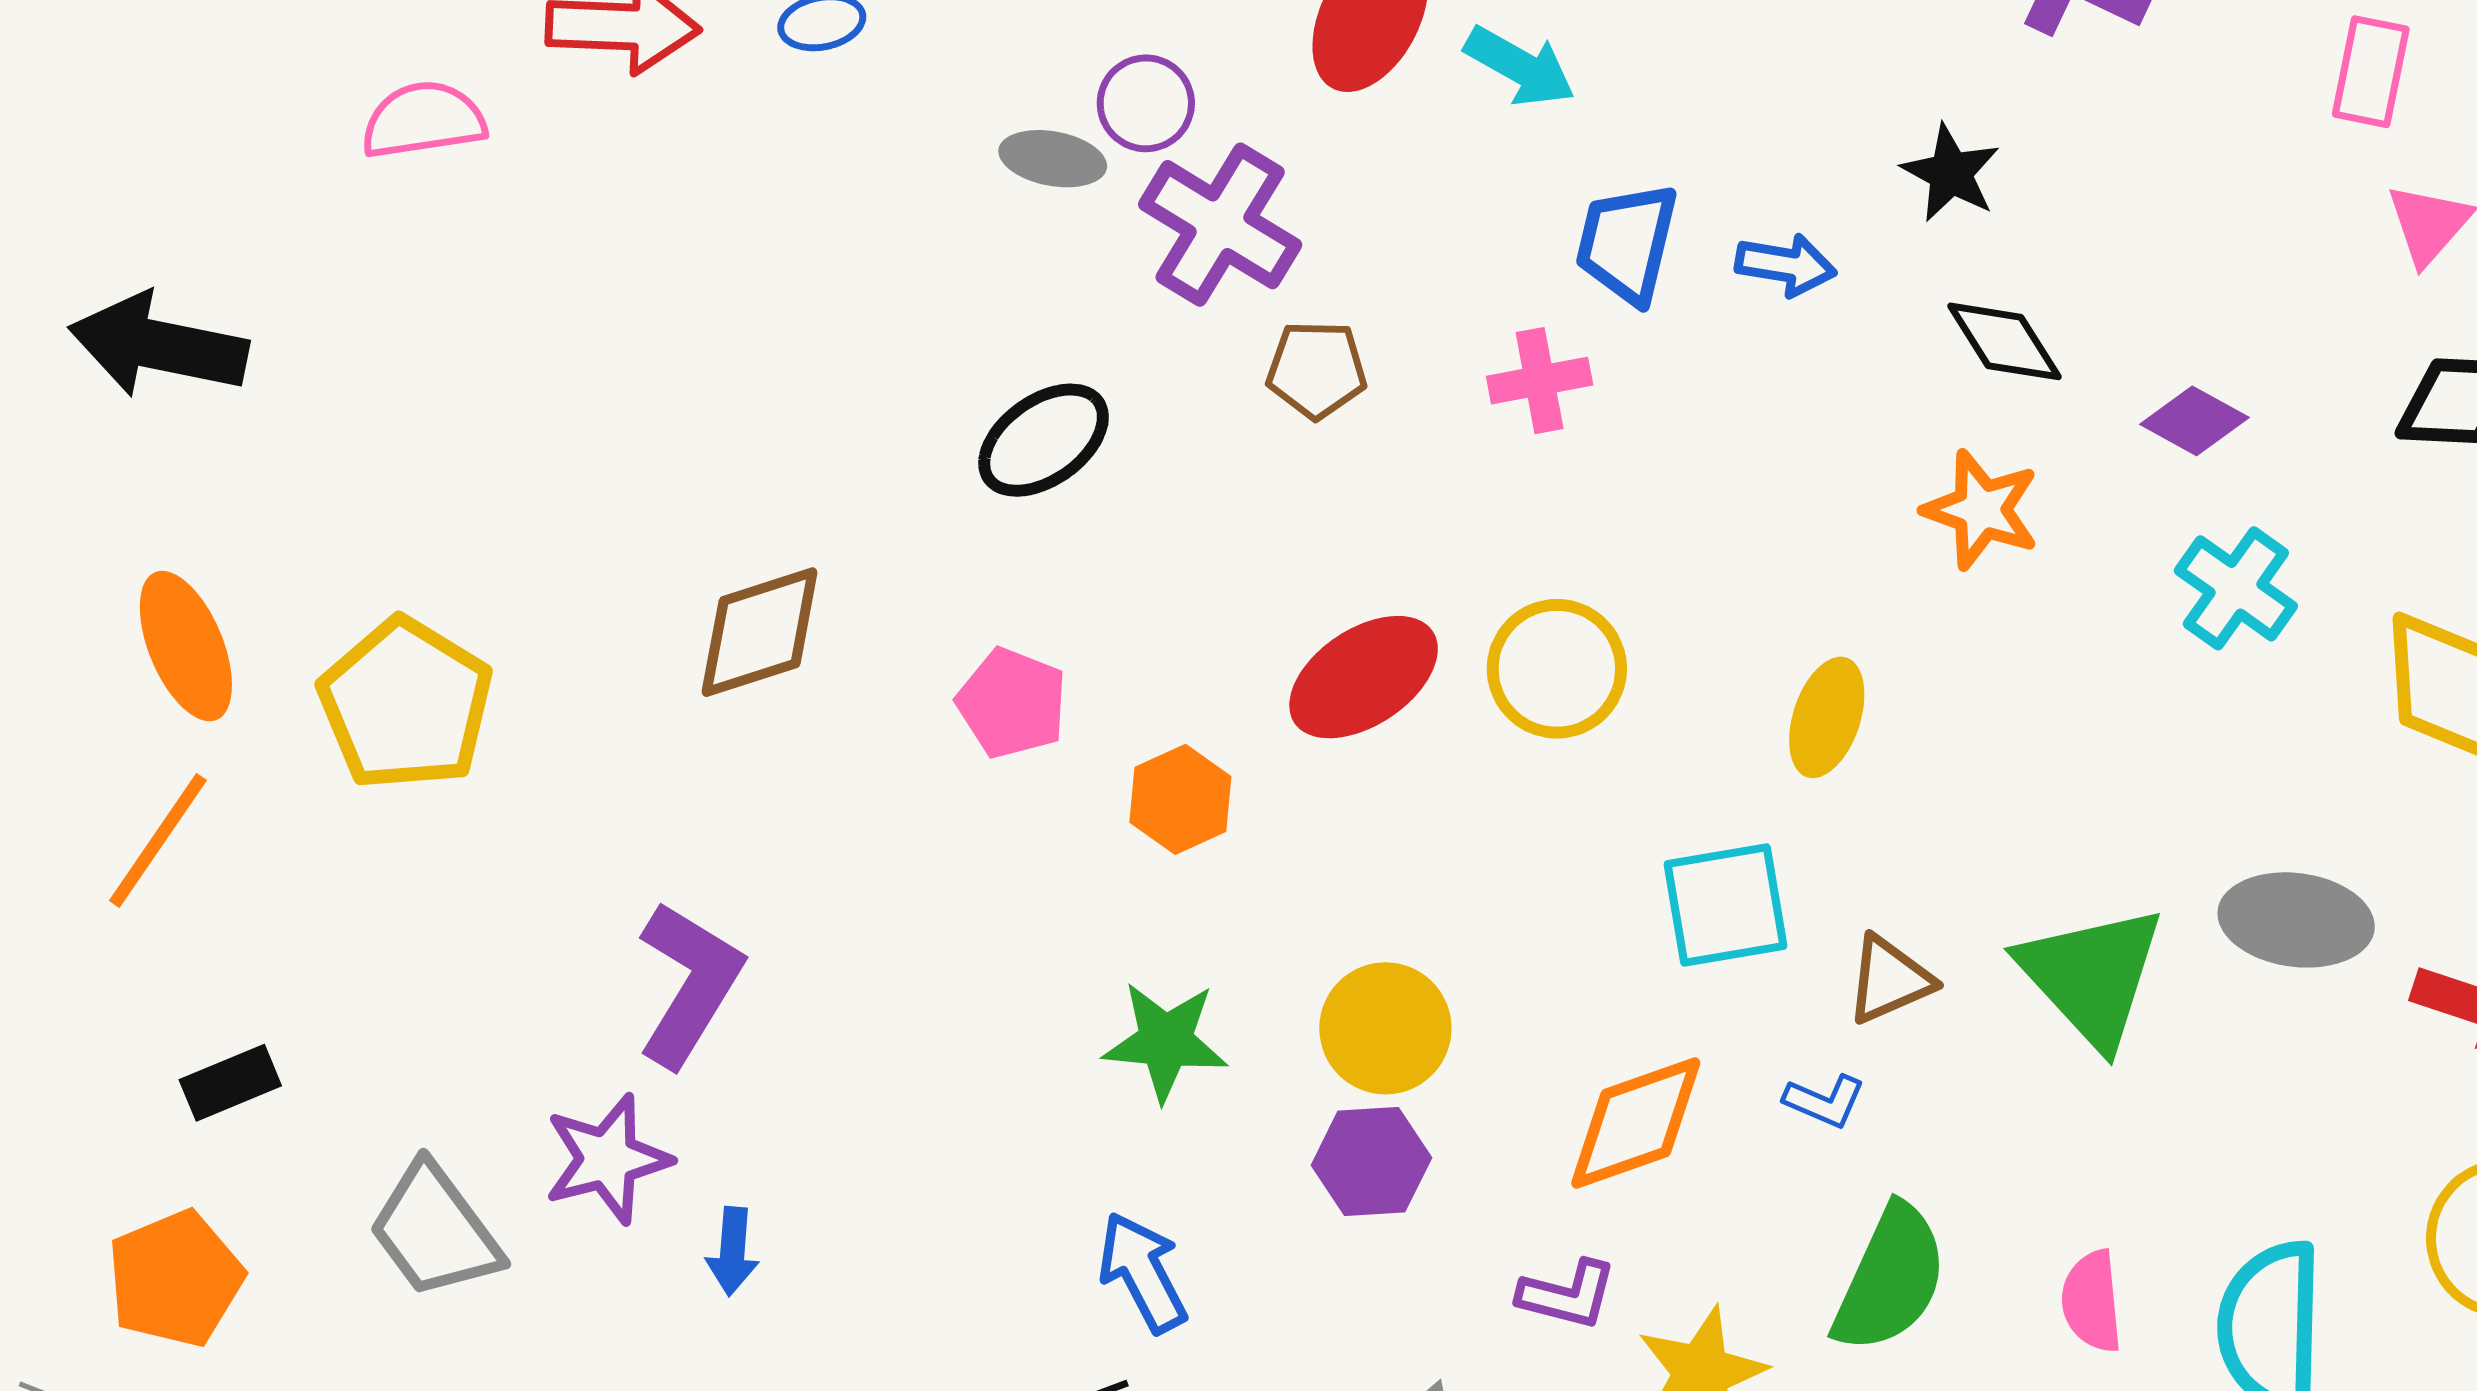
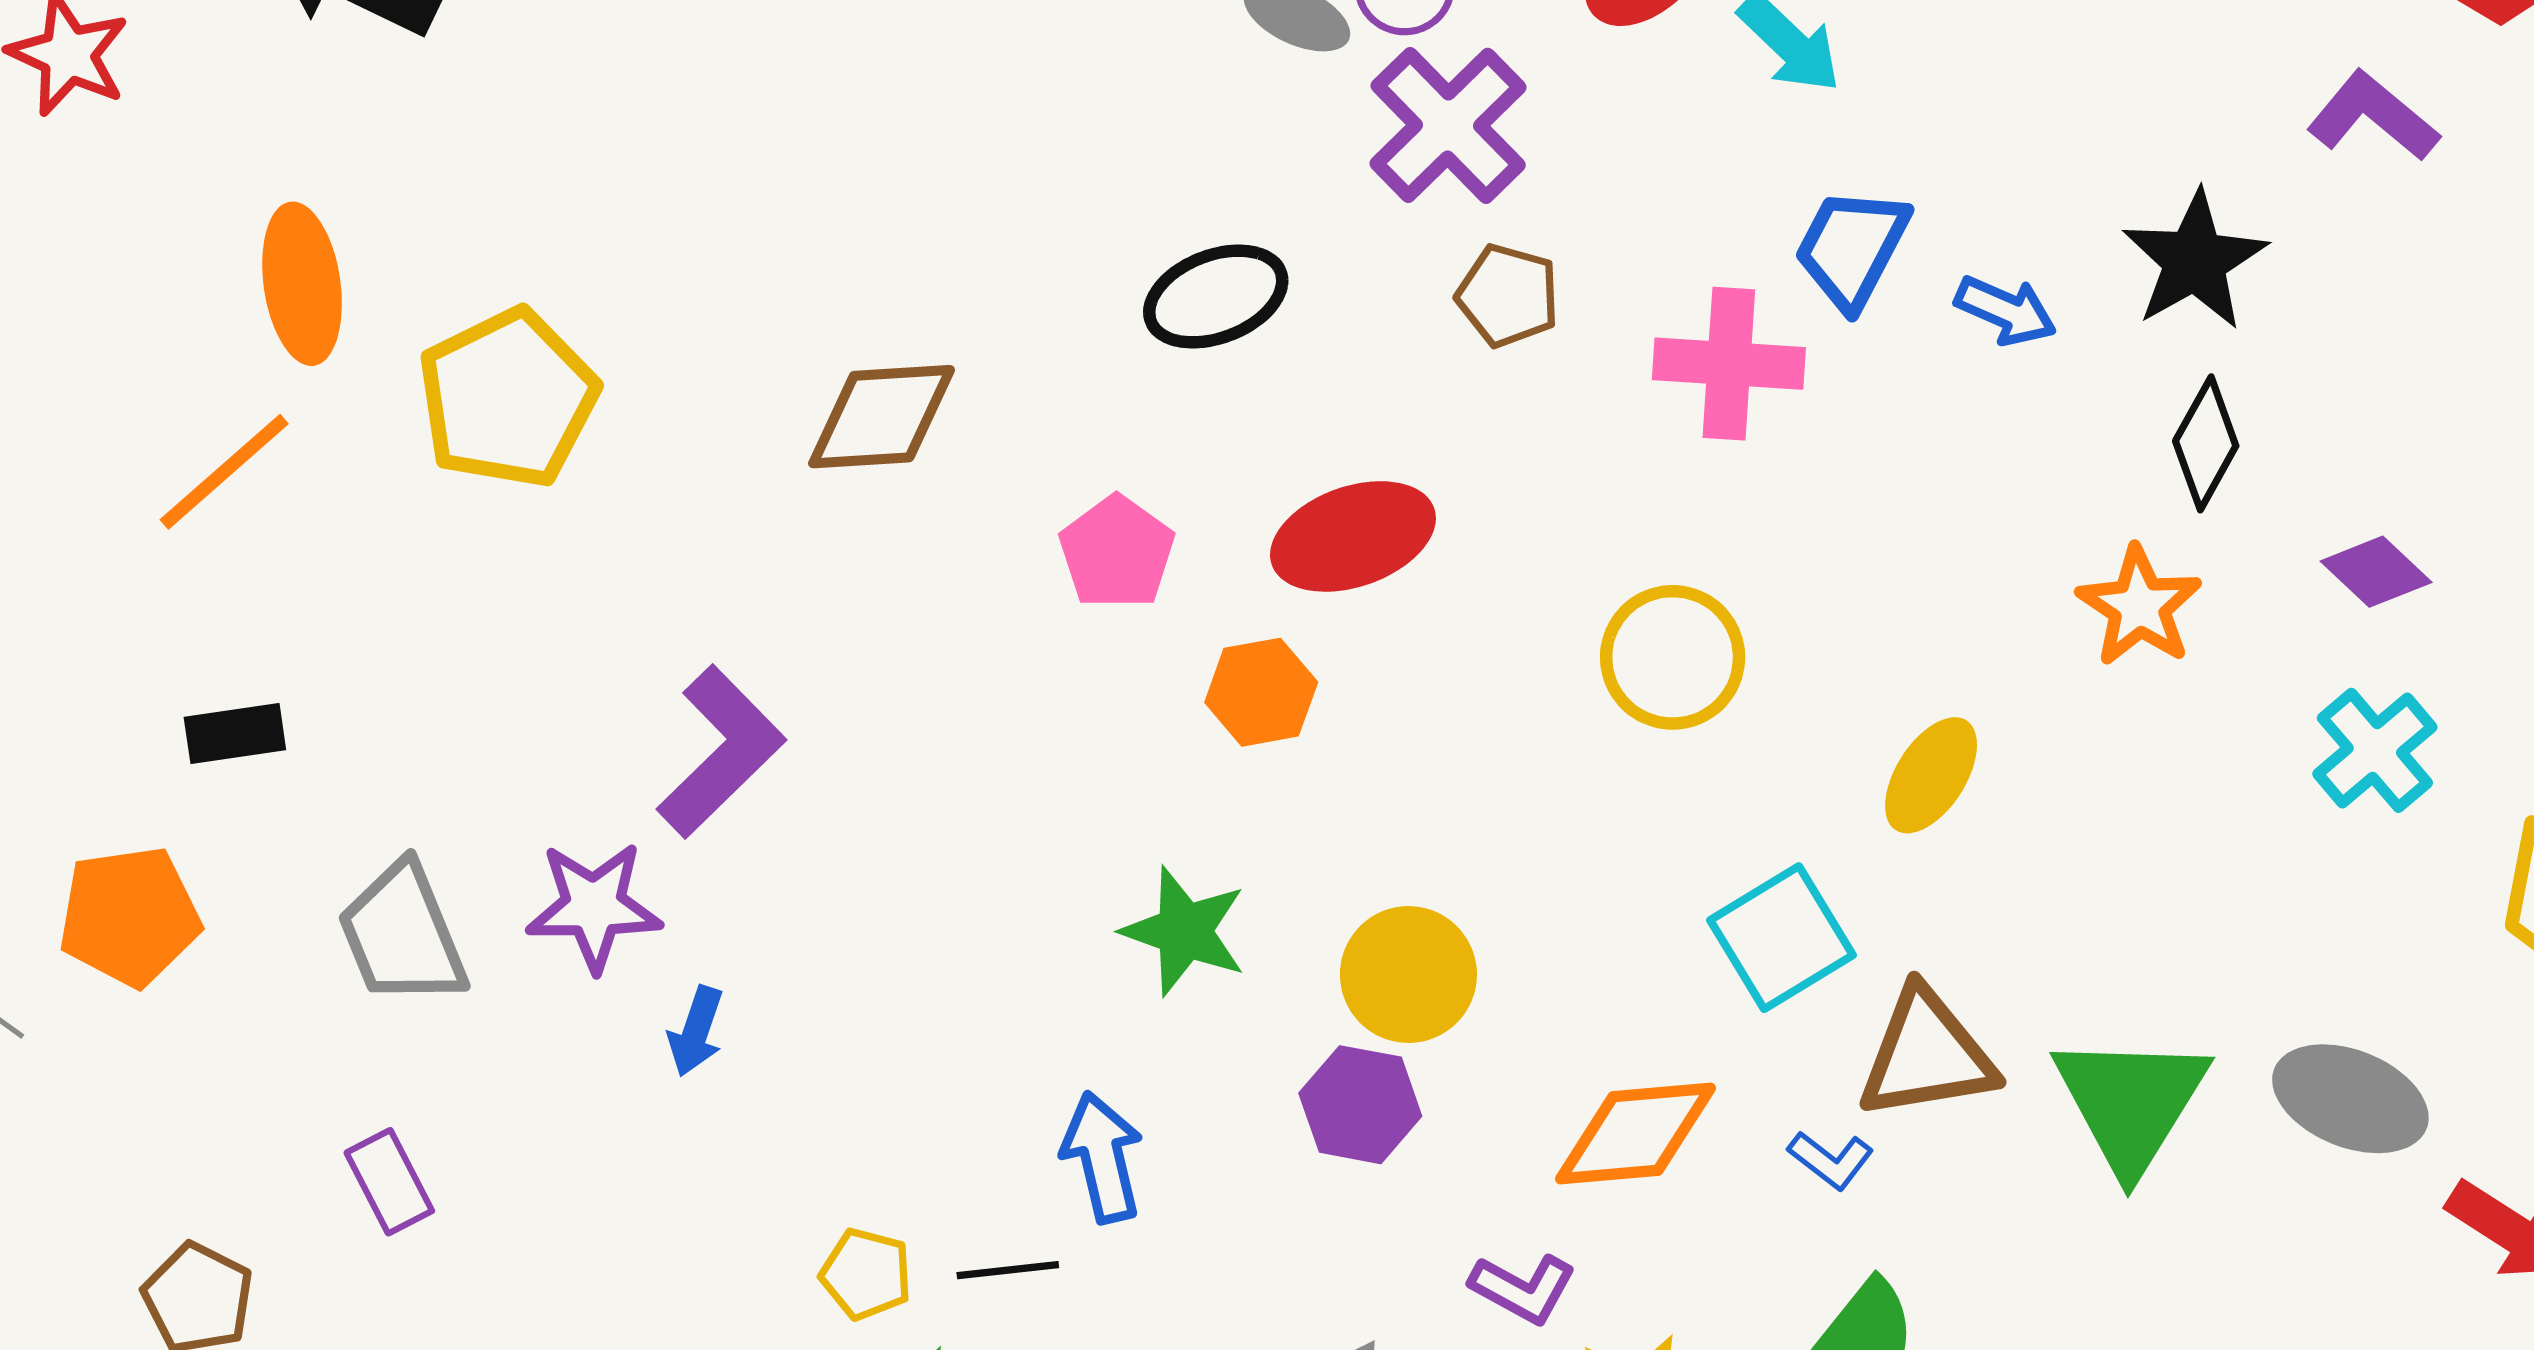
black star: (1951, 173) -> (2195, 261), size x1.4
black diamond: (2005, 341) -> (2206, 443), turned 47
pink cross: (1540, 381) -> (1729, 364), size x1.4
red ellipse: (1364, 677) -> (1353, 536), moved
cyan square: (1726, 905) -> (1782, 938), turned -36
brown triangle: (1889, 980) -> (1927, 1055), size x1.5

